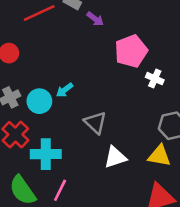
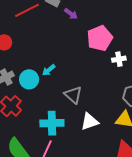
white cross: (155, 79) -> (119, 59), turned -32
cyan cross: (46, 154) -> (52, 123), moved

